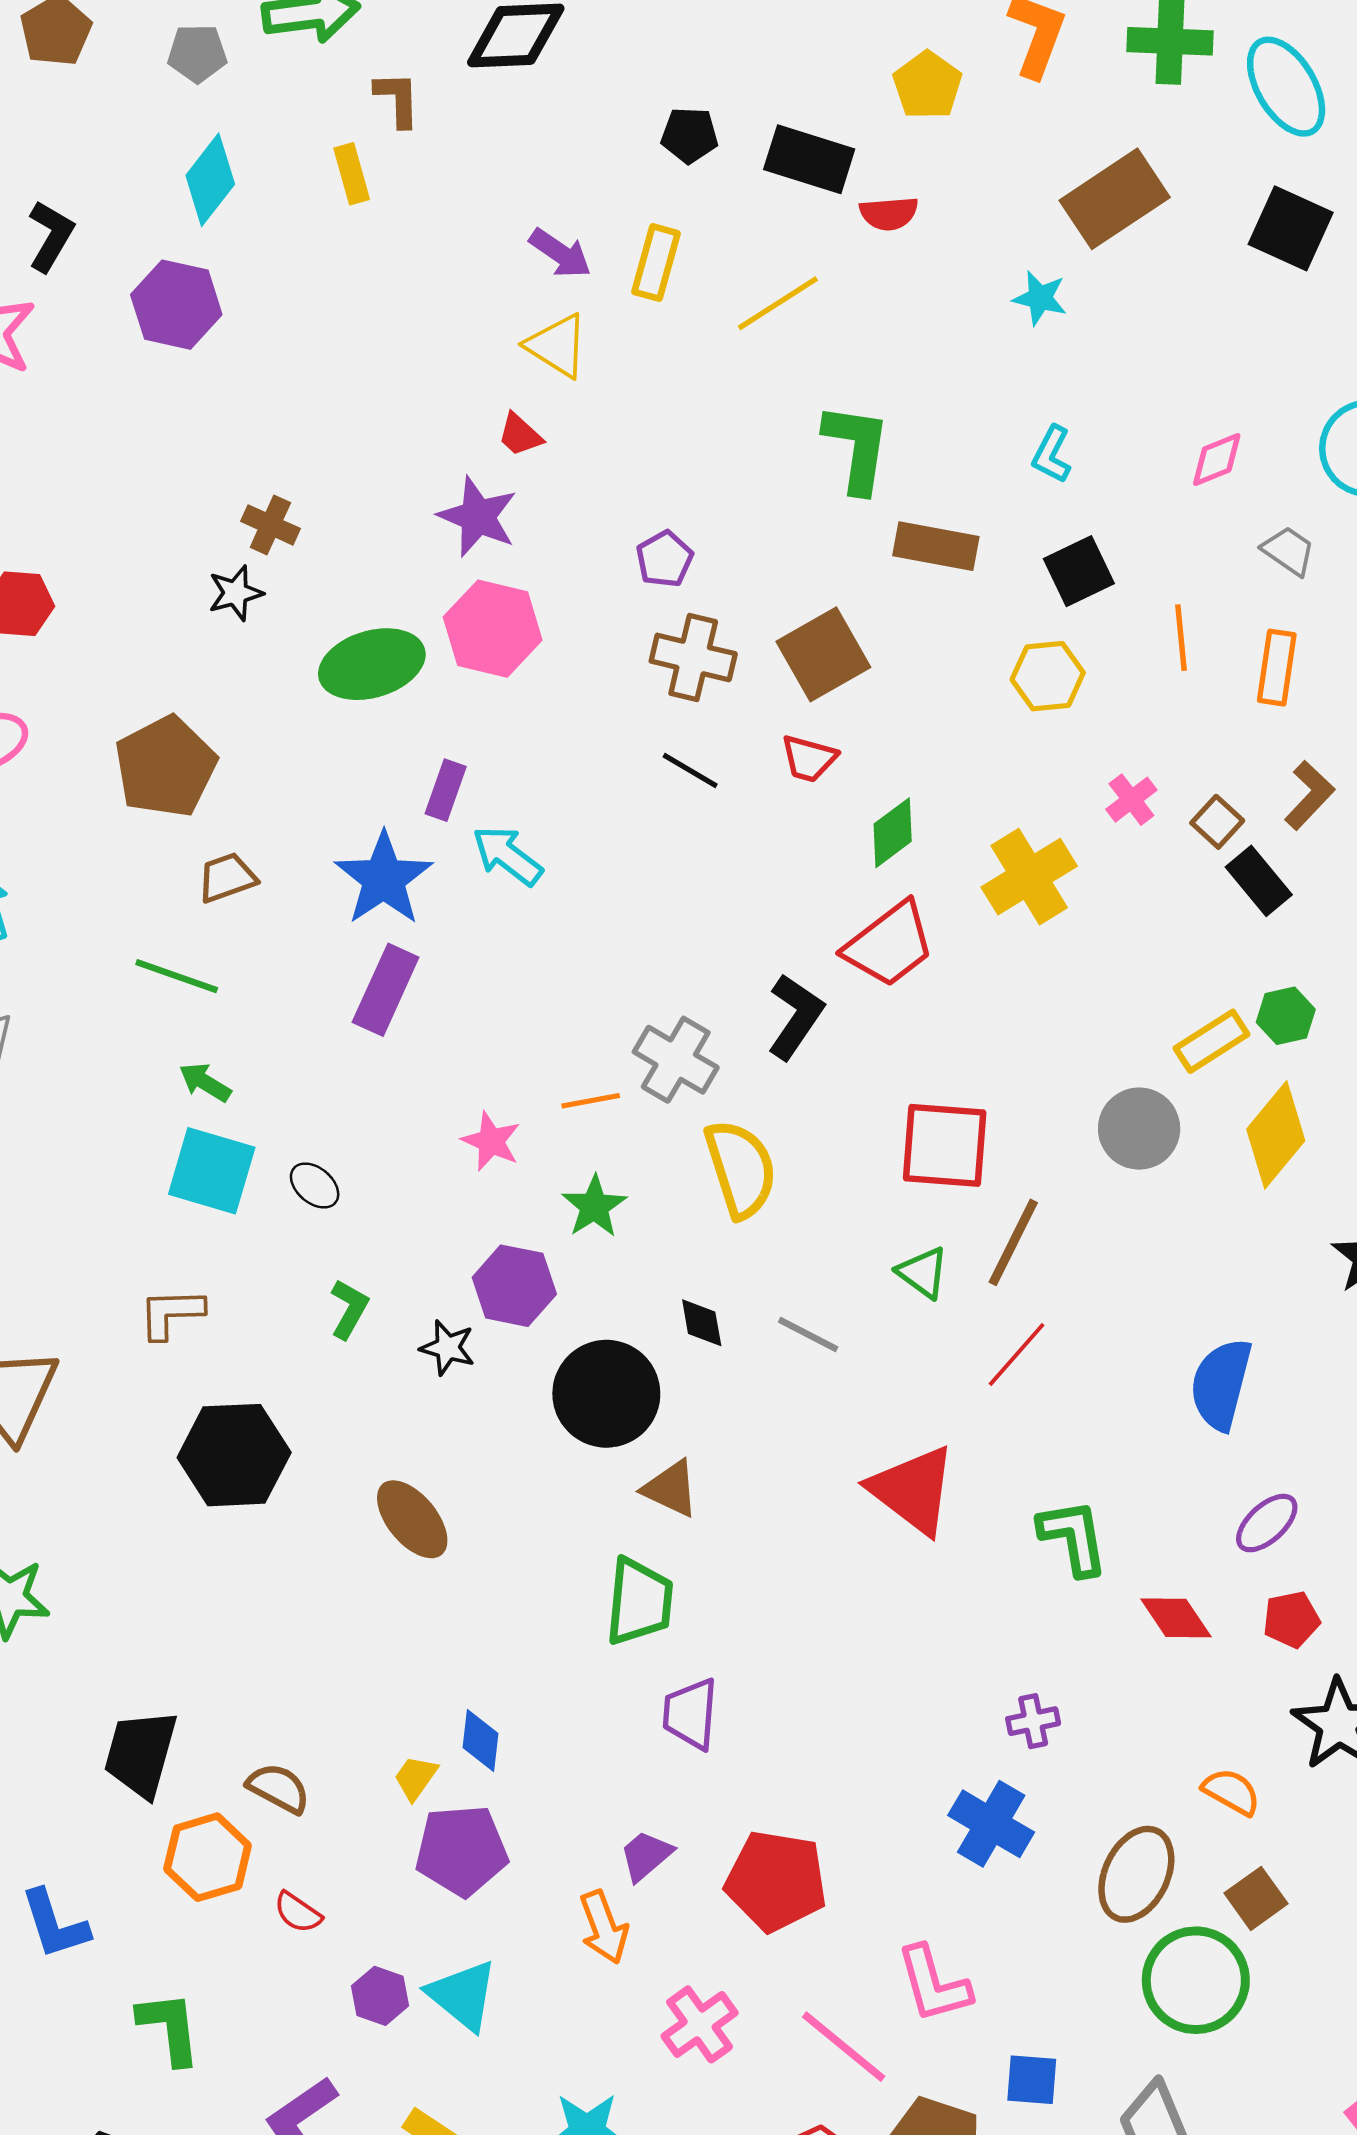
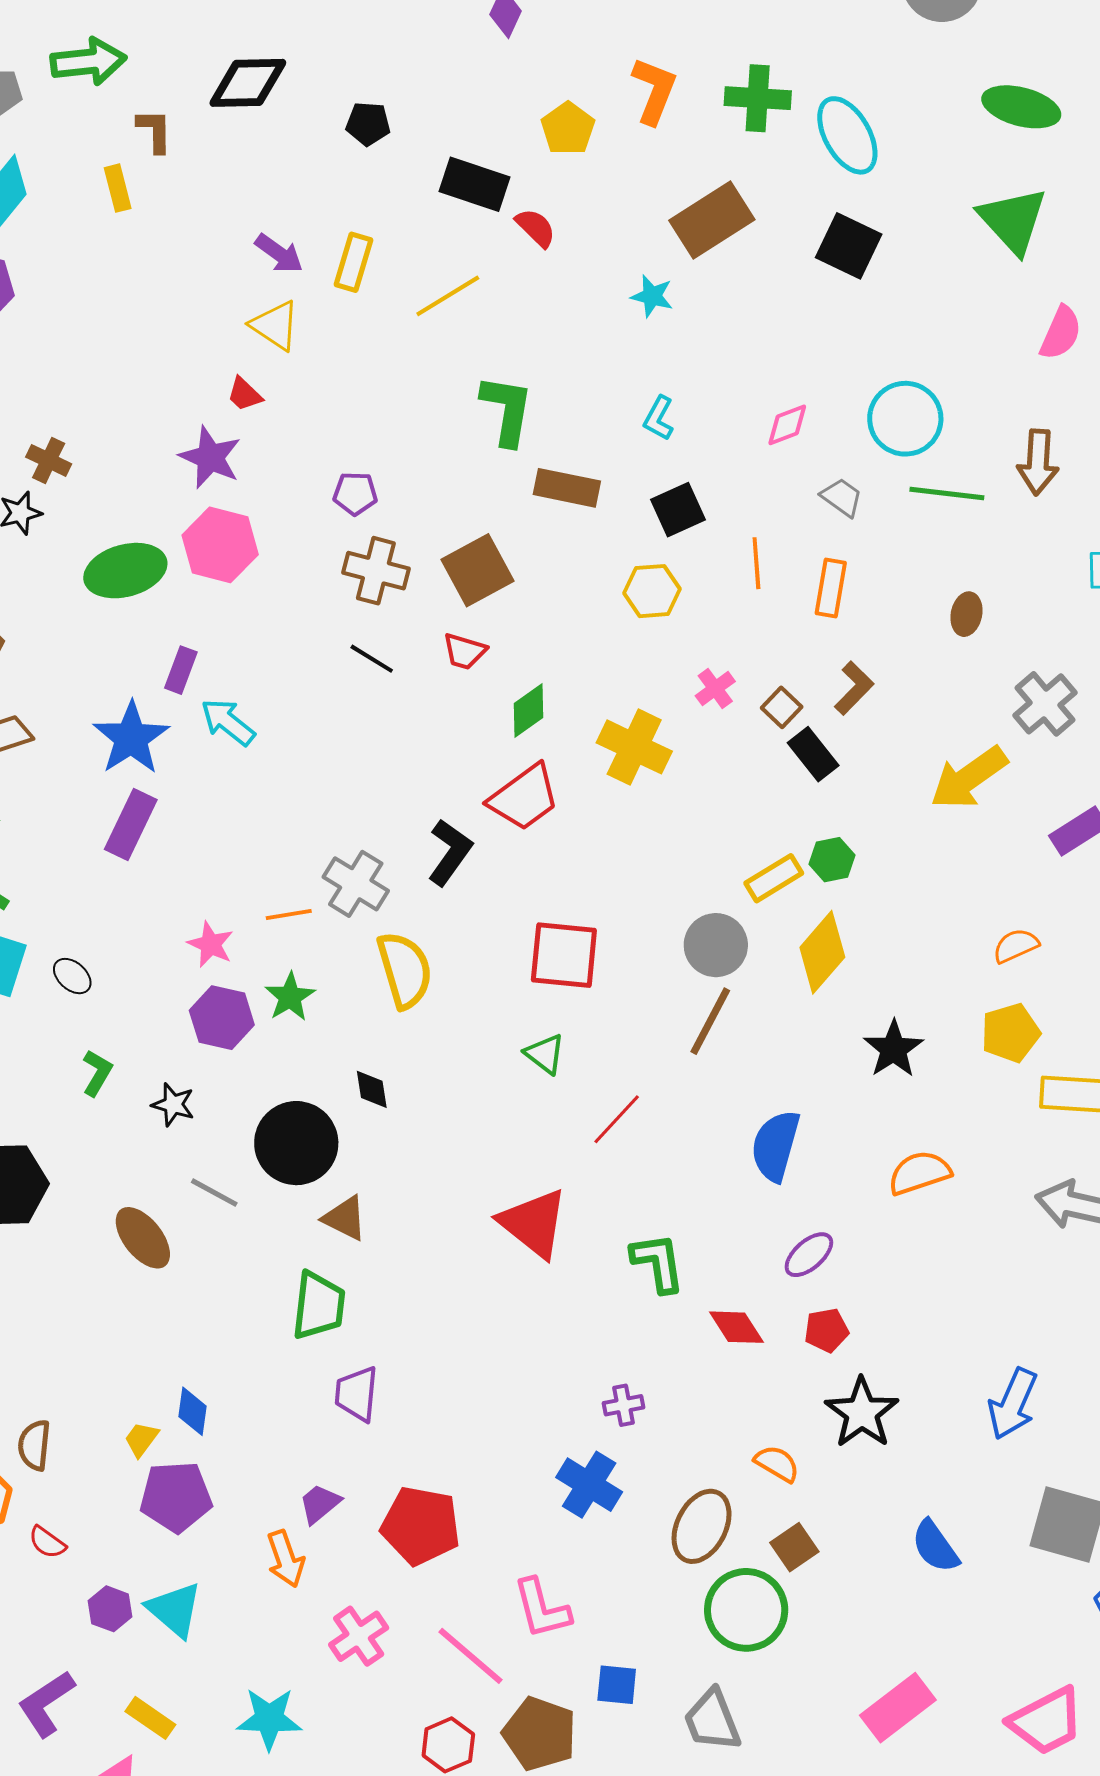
black pentagon: (689, 135) -> (368, 124), moved
red semicircle: (889, 213) -> (536, 228), turned -132
purple pentagon: (665, 559) -> (355, 493), turned 30
yellow cross: (1029, 877) -> (634, 747), turned -34
brown line: (1013, 1242) -> (710, 1021), moved
purple hexagon: (514, 1286) -> (222, 1018), moved
gray line: (808, 1334) -> (214, 1193), moved
brown semicircle: (279, 1788) -> (34, 1445), turned -114

